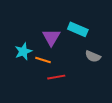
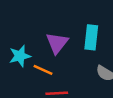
cyan rectangle: (78, 29) -> (91, 37), turned 66

